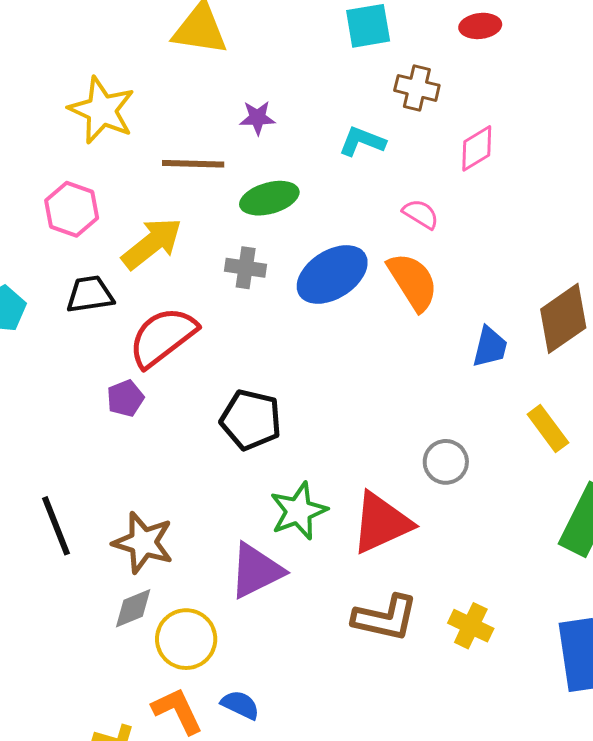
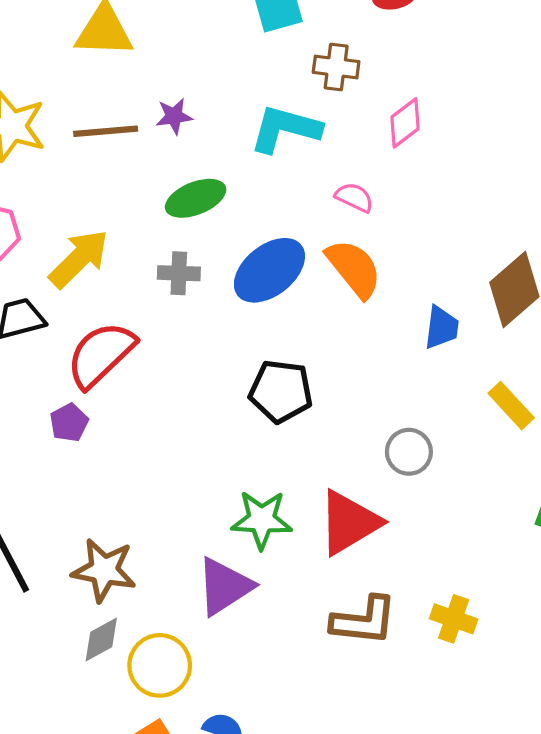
cyan L-shape: (362, 141) -> (285, 129), size x1.5
brown line: (193, 164) -> (106, 131), moved
black pentagon: (251, 420) -> (281, 391), moved
green star: (299, 511) -> (262, 520), turned 30

